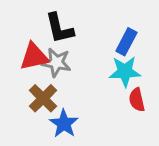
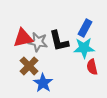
black L-shape: (59, 28) -> (59, 41), moved

